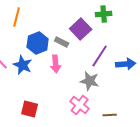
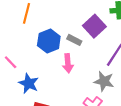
blue star: (23, 65) -> (29, 83), moved

